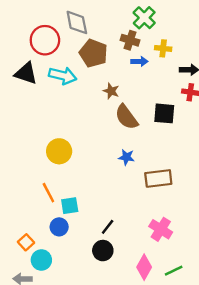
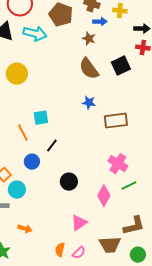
brown star: (111, 91) -> (89, 39), moved
black square: (164, 113) -> (121, 66), turned -30
yellow circle: (59, 151) -> (17, 74), moved
cyan square: (70, 206) -> (41, 118), moved
black line: (108, 227) -> (52, 146), moved
green line: (174, 271) -> (129, 186), moved

